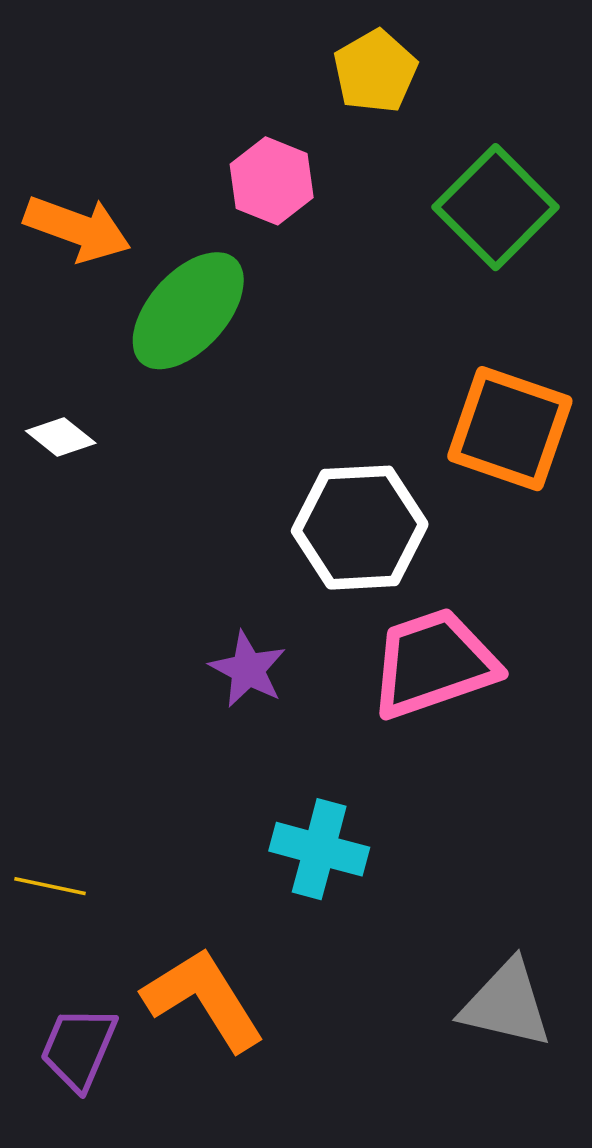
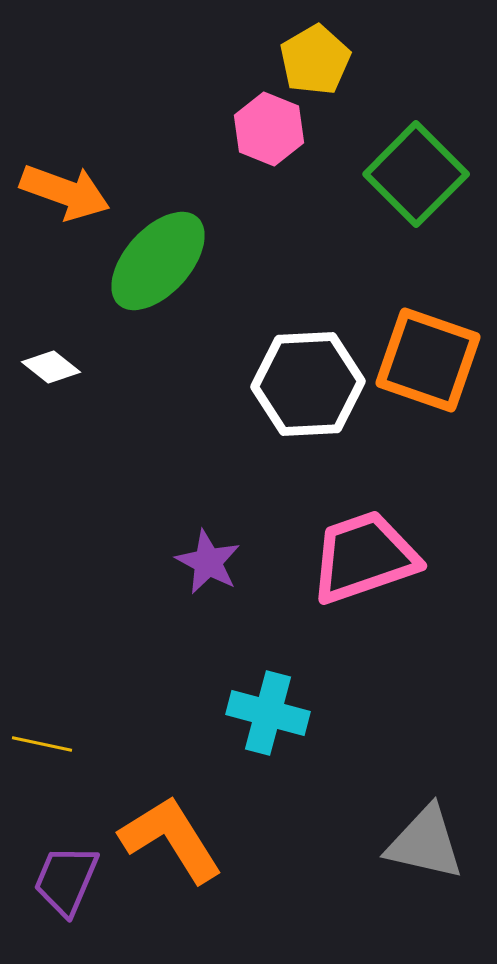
pink hexagon: (272, 181) -> (269, 129), moved
white hexagon: (360, 528) -> (308, 384), moved

